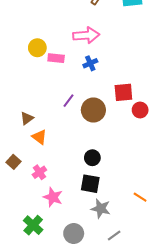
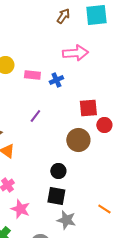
pink arrow: (86, 35) -> (75, 53), moved
pink rectangle: (56, 58) -> (32, 75), moved
brown circle: (93, 110) -> (78, 140), moved

